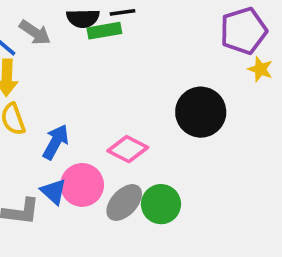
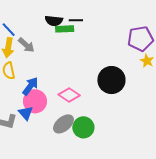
gray arrow: (35, 33) -> (26, 45), moved
pink circle: (82, 185) -> (35, 101), moved

